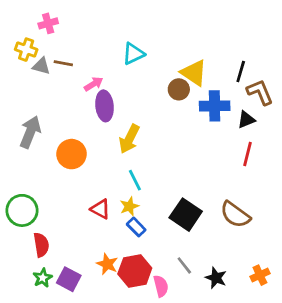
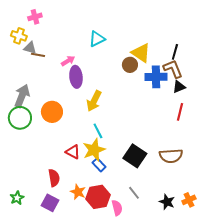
brown line: (63, 63) -> (38, 55), moved
brown L-shape: (260, 92) -> (173, 69), moved
yellow star: (129, 206) -> (94, 150), size x1.6
green circle: (22, 210) -> (20, 118), moved
brown semicircle: (235, 215) -> (171, 156), turned -40
red semicircle: (41, 245) -> (54, 178), moved
green star: (43, 278) -> (17, 198), moved
black star: (216, 278) -> (167, 202), moved

